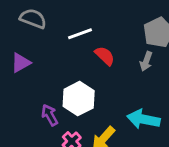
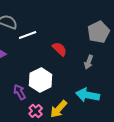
white line: (80, 34) -> (28, 35), moved
gray arrow: (146, 61) -> (89, 62), moved

